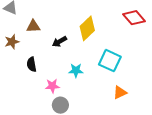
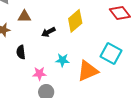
cyan square: (110, 61) -> (111, 53), moved
orange triangle: (120, 92) -> (88, 71), moved, size x1.6

